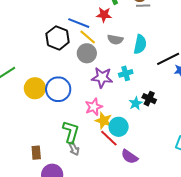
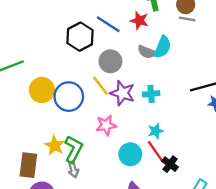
yellow line: (88, 37) -> (100, 86), moved
cyan semicircle: (140, 44) -> (163, 47), moved
black cross: (149, 99) -> (170, 164), moved
yellow star: (104, 121) -> (55, 146), moved
red line: (109, 138) -> (155, 151), moved
brown rectangle: (36, 153) -> (28, 165), size x1.5

